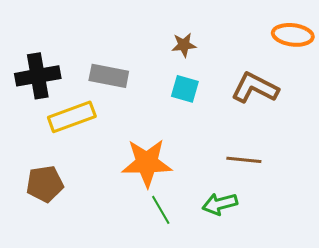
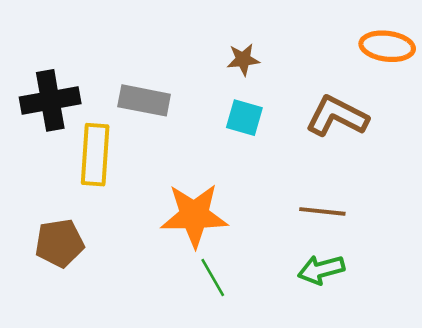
yellow rectangle: (72, 117) -> (95, 155), turned -66
green arrow: (220, 204) -> (321, 270), moved

